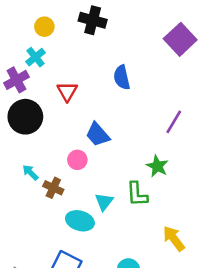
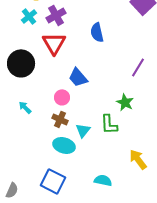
purple cross: (16, 80) -> (56, 15), moved
red triangle: (67, 91) -> (54, 43), size x1.4
brown cross: (53, 188) -> (60, 119), moved

